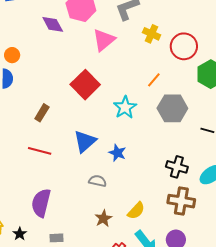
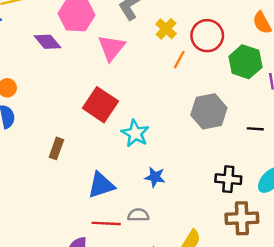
yellow cross: (151, 34) -> (166, 29), turned 30
orange line: (154, 80) -> (179, 60), moved
cyan star: (125, 107) -> (135, 133), moved
blue triangle: (85, 141) -> (101, 185), moved, turned 35
red line: (40, 151) -> (106, 223), moved

